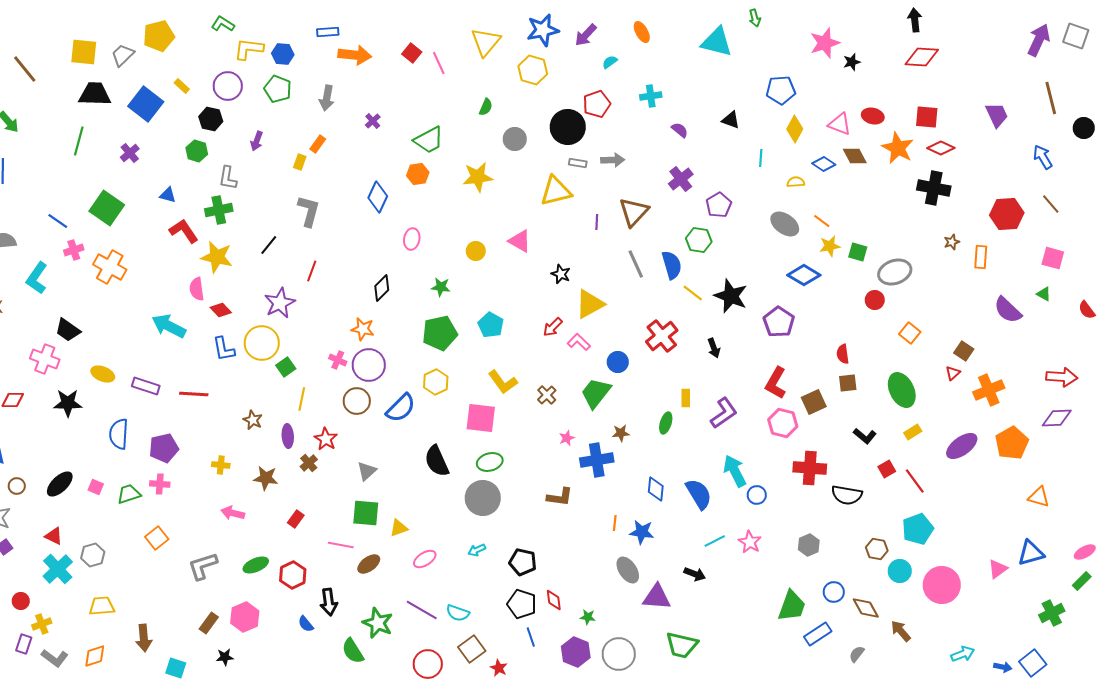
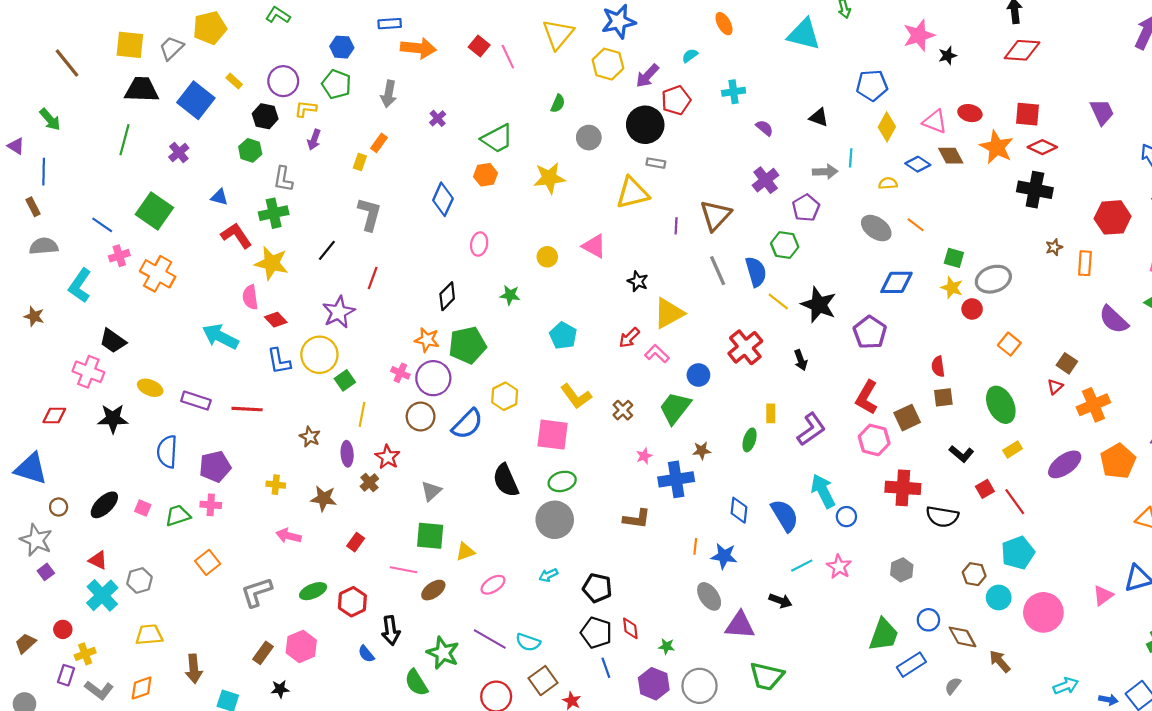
purple arrow: (586, 35) -> (647, 76), moved
yellow L-shape: (249, 49) -> (306, 109), moved, size x0.7
gray arrow: (613, 160) -> (825, 172), moved
yellow star: (830, 246) -> (952, 288), moved, turned 30
blue diamond: (804, 275) -> (896, 282), turned -32
green pentagon: (440, 333) -> (467, 345), moved

